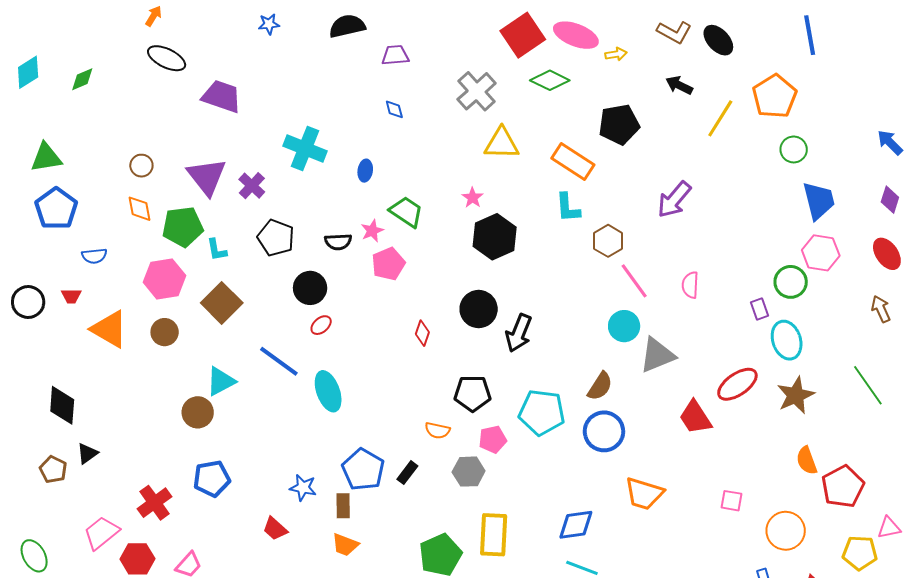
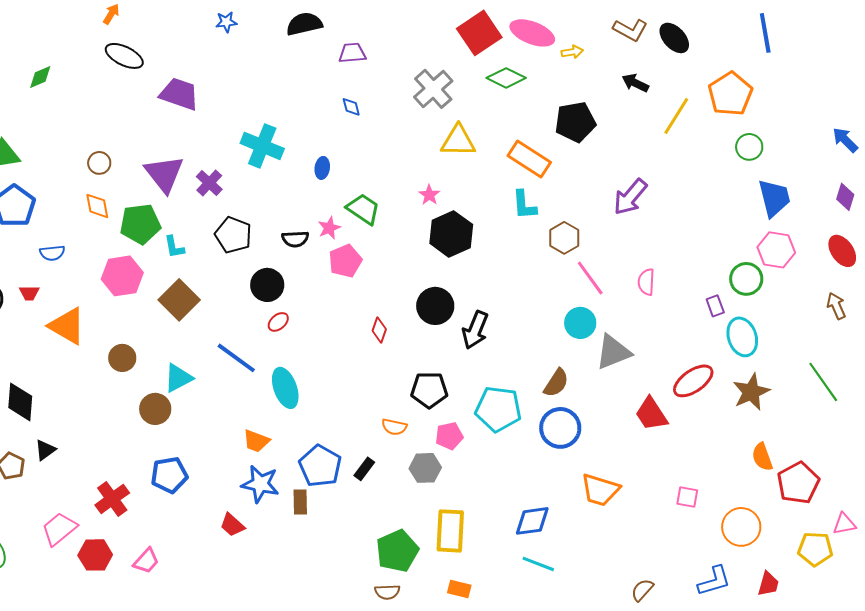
brown circle: (165, 332) -> (122, 358), moved
blue star: (303, 488) -> (260, 484), size x1.4
orange trapezoid: (345, 545) -> (256, 441), moved

